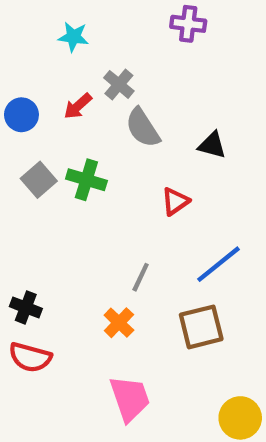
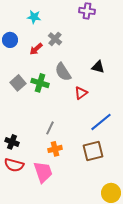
blue circle: (21, 115) -> (10, 40), moved
gray semicircle: (143, 128) -> (63, 72), moved
gray line: (141, 277) -> (50, 128), moved
orange cross: (119, 323) -> (55, 149), turned 32
pink trapezoid: (130, 398) -> (43, 172), moved

